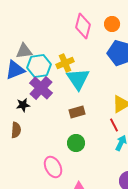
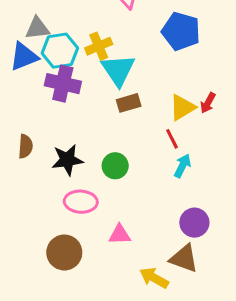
purple cross: (41, 88) -> (63, 84), turned -30
black star: (23, 105) -> (67, 160), moved, size x1.5
brown rectangle: (77, 112) -> (129, 103), moved
pink ellipse: (53, 167) -> (81, 202), turned -60

